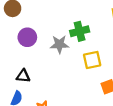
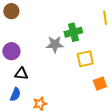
purple circle: (27, 37) -> (11, 51), moved

